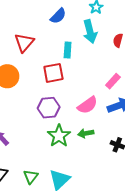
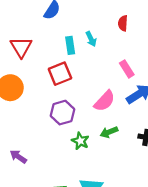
cyan arrow: (90, 32) -> (91, 39), moved, size x0.6
pink rectangle: (113, 81) -> (127, 69), turned -63
green star: (59, 136) -> (80, 141), size x0.7

